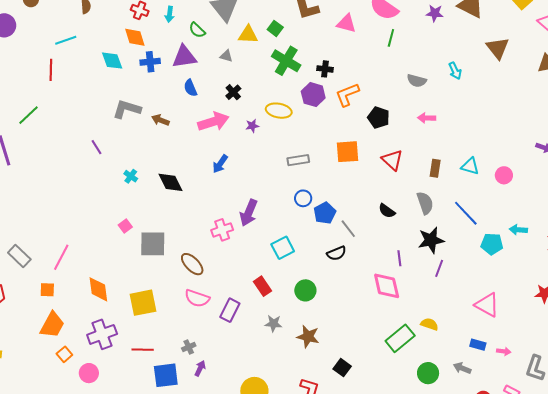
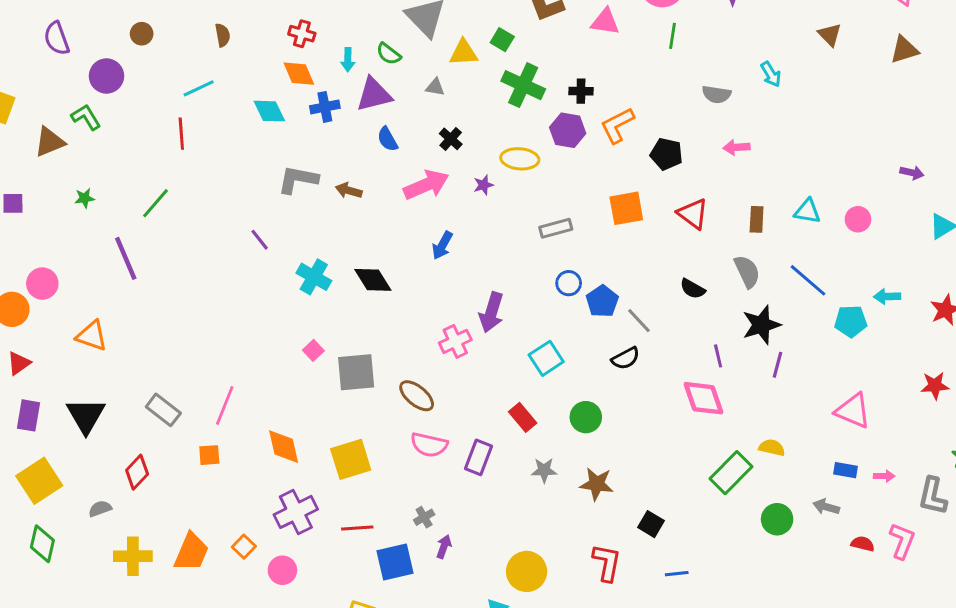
cyan arrow: (170, 14) -> (348, 60), moved
brown triangle: (498, 48) -> (830, 35), size x0.7
cyan cross: (131, 176) -> (314, 277), size x1.6
orange trapezoid: (52, 325) -> (191, 552), moved

